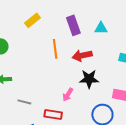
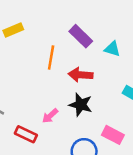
yellow rectangle: (32, 20) -> (13, 30), moved
purple rectangle: (73, 25) -> (81, 36), turned -42

